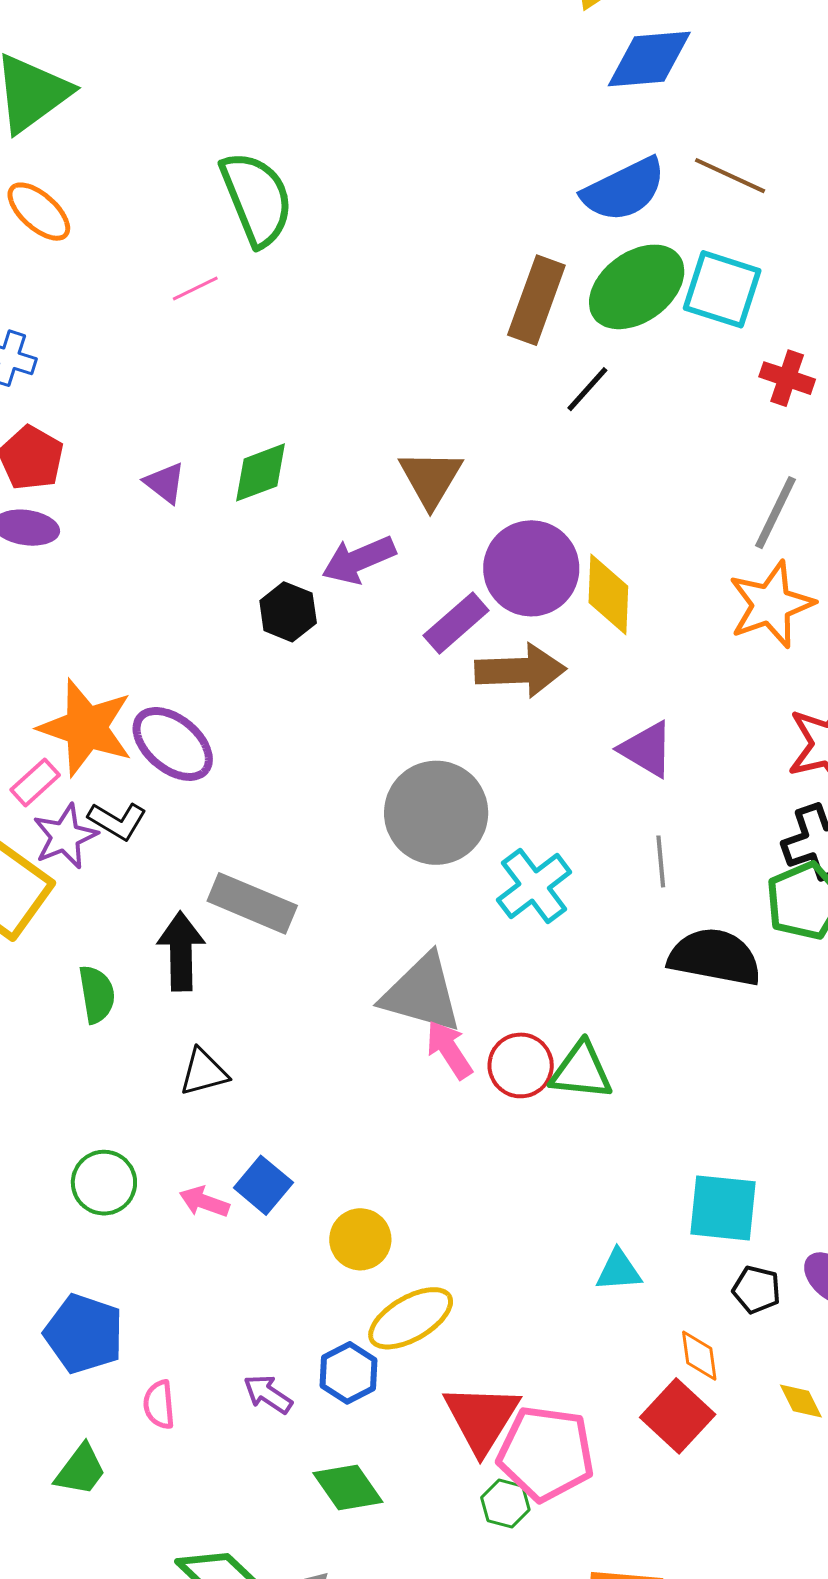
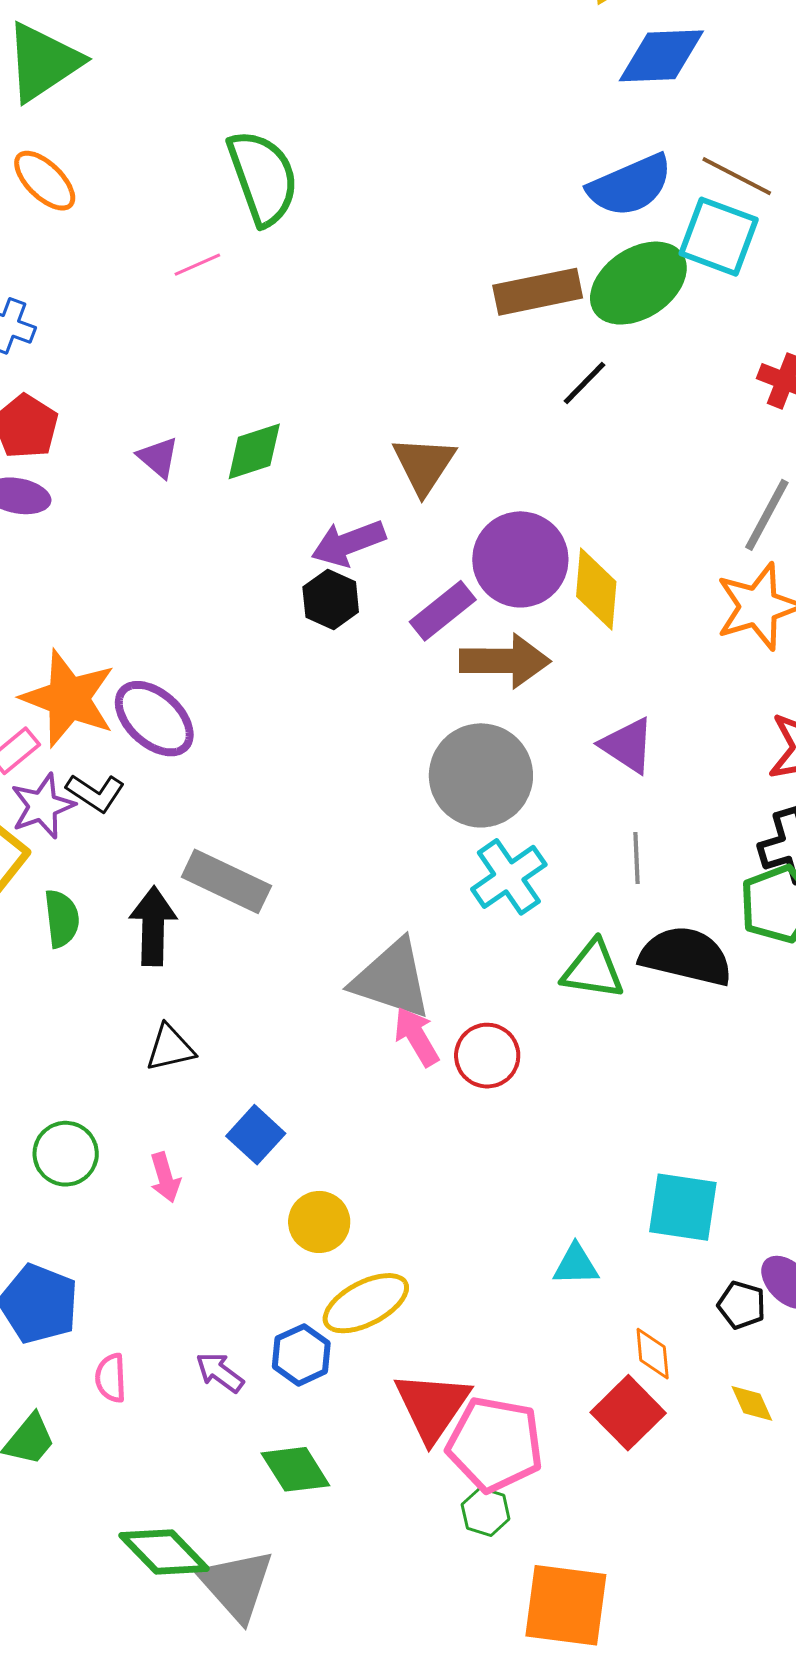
cyan square: (722, 289) -> (719, 237), moved
brown rectangle: (536, 300) -> (538, 292), turned 56
black hexagon: (288, 612) -> (331, 600), moved
gray circle: (436, 813) -> (481, 775), moved
green semicircle: (97, 994) -> (62, 919), moved
green triangle: (581, 1071) -> (593, 970), moved
blue square: (263, 1185) -> (256, 1135), moved
pink arrow: (204, 1202) -> (165, 1177), turned -129
black pentagon: (756, 1290) -> (742, 1305), moved
green hexagon: (505, 1504) -> (486, 1512), moved

